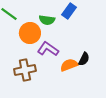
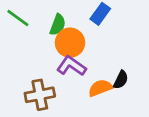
green semicircle: (47, 20) -> (58, 25), moved, turned -77
orange circle: (30, 33) -> (70, 43), moved

